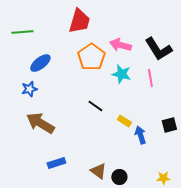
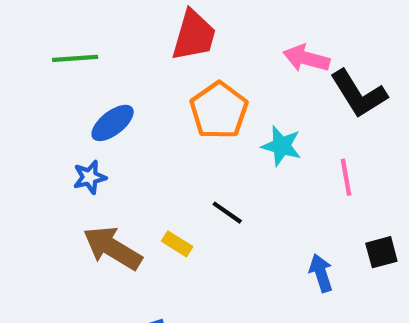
pink arrow: (120, 45) -> (306, 58), moved
pink line: (150, 78) -> (346, 177), moved
yellow rectangle: (124, 121) -> (177, 244), moved

